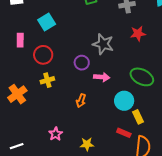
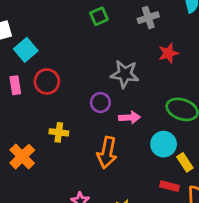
cyan square: (47, 22) -> (26, 50), moved
red circle: (43, 55) -> (47, 81), moved
yellow cross: (47, 80) -> (59, 132), turned 32
orange arrow: (81, 101) -> (107, 153), size x1.6

